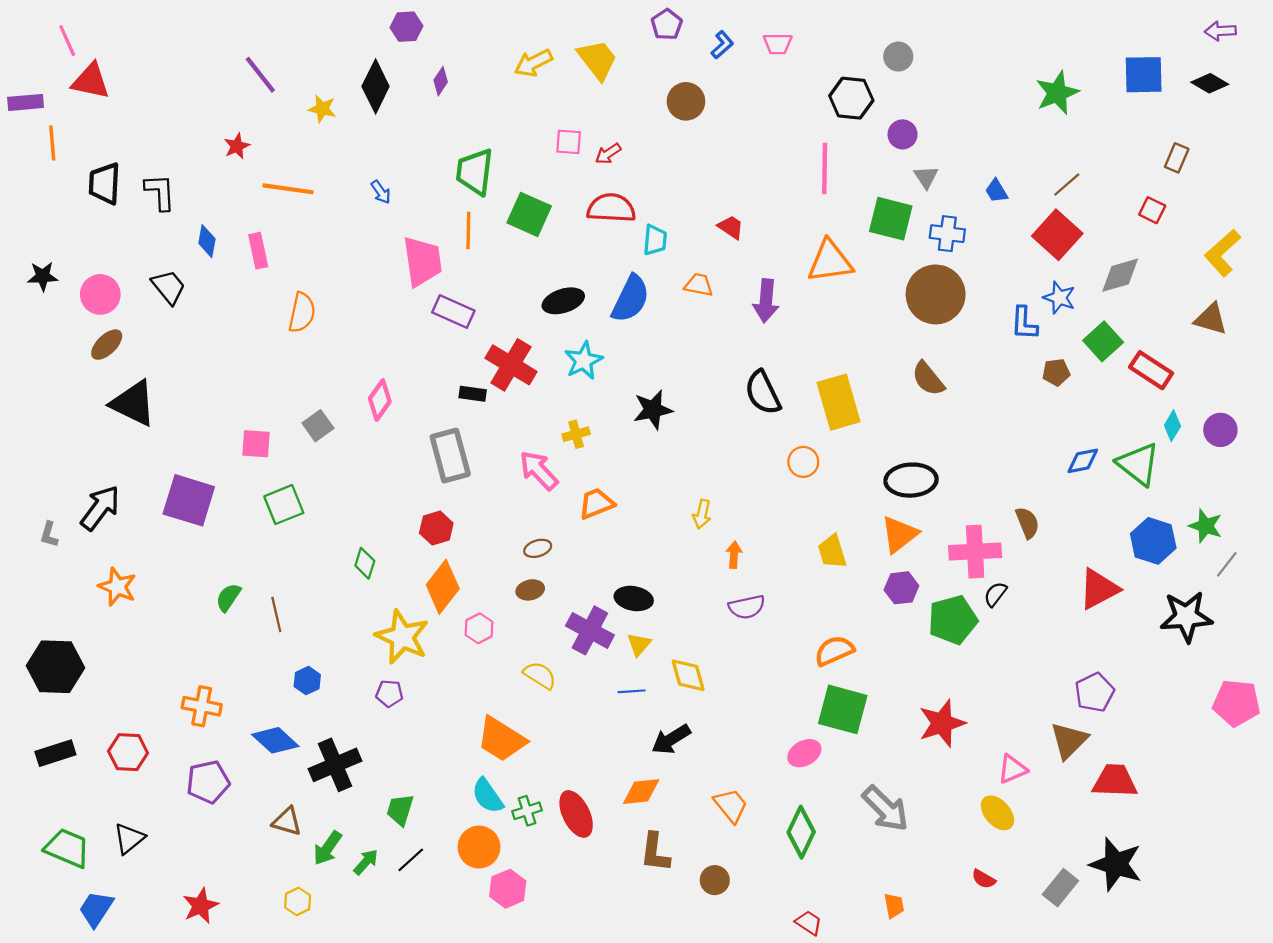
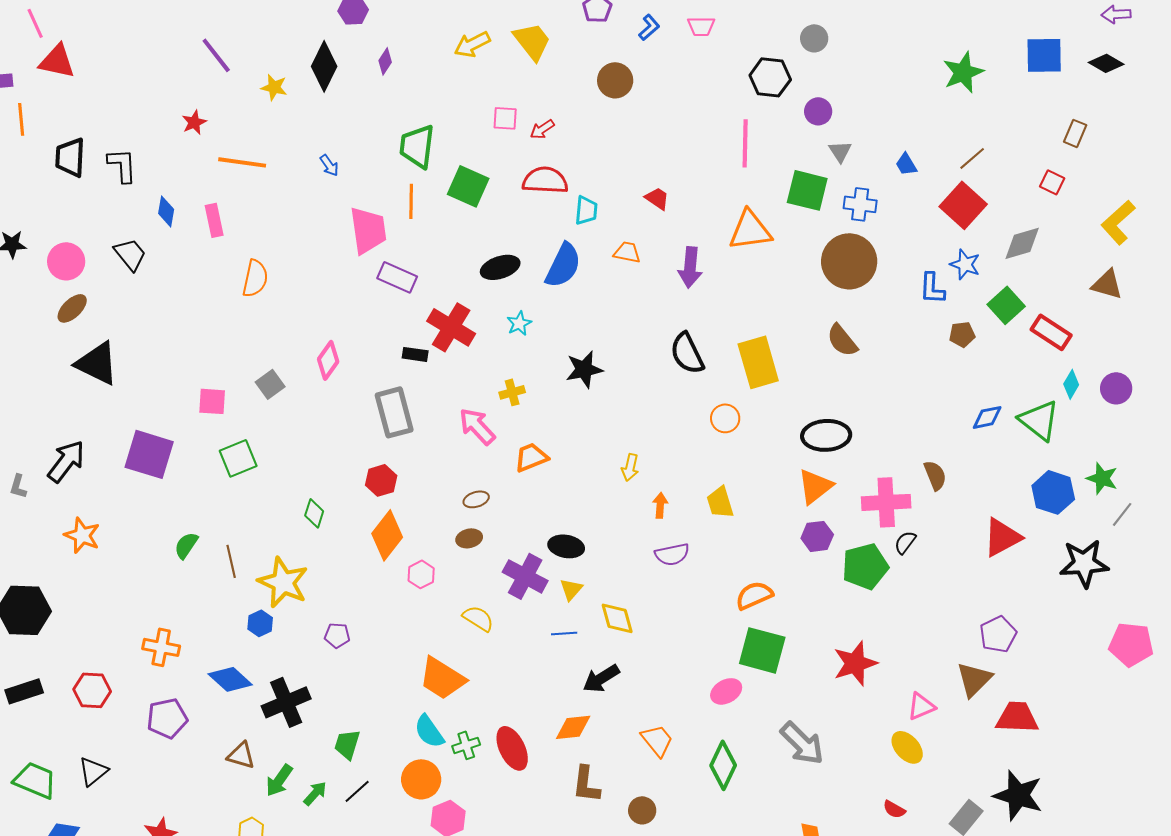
cyan star: (584, 361) -> (519, 323), size x0.7
yellow trapezoid: (832, 552) -> (720, 502), moved
yellow star: (402, 637) -> (283, 582), moved

